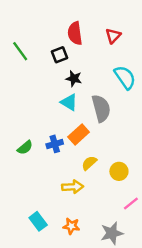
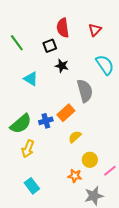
cyan triangle: (69, 102) -> (31, 79), moved
green semicircle: (25, 148) -> (21, 124), size x1.6
yellow circle: (119, 171) -> (90, 160), moved
yellow arrow: (73, 187) -> (28, 149), moved, turned 114
orange star: (71, 226) -> (75, 176), moved

